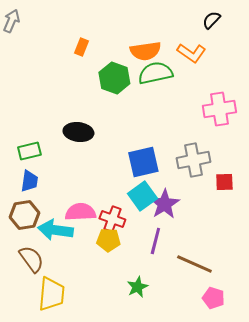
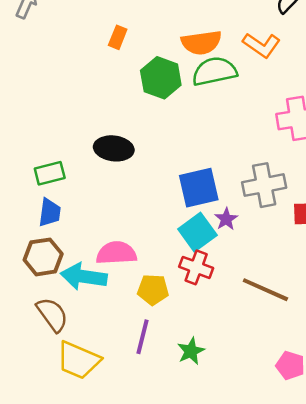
purple star: (164, 204) -> (226, 219), moved, size x0.6
red cross: (112, 219) -> (196, 267), moved
purple line: (155, 241) -> (143, 337), moved
brown line: (194, 264) -> (265, 290), moved
yellow trapezoid: (51, 294) -> (78, 360), turned 108

